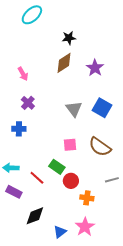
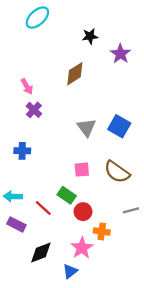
black star: (69, 38) -> (90, 36), moved
purple star: (95, 68) -> (120, 54), moved
purple cross: (28, 103) -> (34, 110), moved
pink star: (85, 227) -> (82, 248), moved

